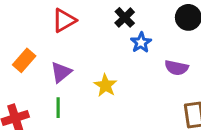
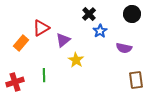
red triangle: (64, 20) -> (41, 28), moved
purple triangle: (61, 72) -> (63, 40), moved

